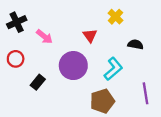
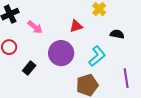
red triangle: (90, 36) -> (76, 26), turned 48

